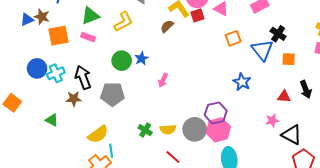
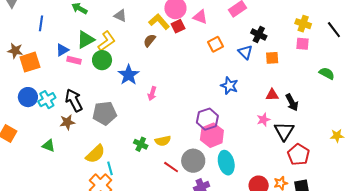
green triangle: (90, 16) -> (86, 40), moved
brown star: (42, 17) -> (15, 51), moved
blue triangle: (27, 20) -> (62, 50), moved
orange square: (58, 36) -> (30, 62), moved
blue triangle: (262, 50) -> (245, 52), size x0.7
blue star: (142, 58) -> (129, 75), size x1.5
green circle: (122, 61) -> (102, 60), moved
black arrow: (306, 89) -> (292, 102), moved
gray circle: (195, 129) -> (193, 161), moved
black triangle: (292, 135) -> (284, 131), turned 40

